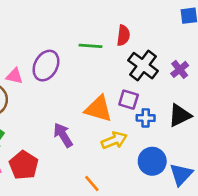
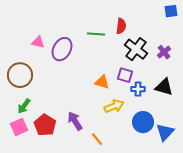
pink triangle: (15, 76) -> (38, 42), moved
orange triangle: (98, 109) -> (102, 82), size x0.7
black triangle: (180, 115) -> (164, 87), turned 42
purple arrow: (63, 135) -> (75, 121), moved

